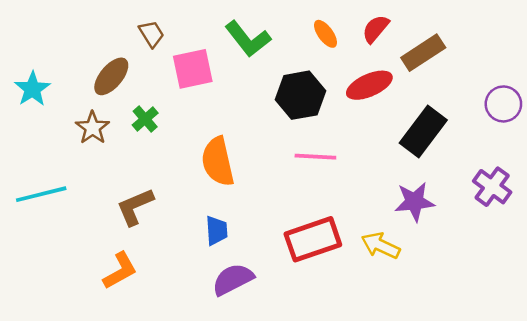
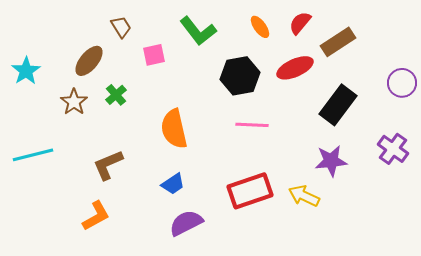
pink square: (193, 69) -> (154, 55), size x0.7
blue trapezoid: (217, 231) -> (173, 184), turned 60

